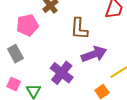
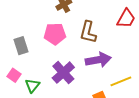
pink pentagon: (27, 25) -> (55, 34), moved

